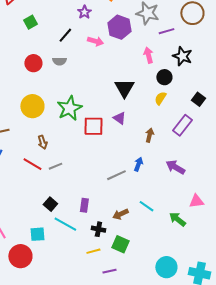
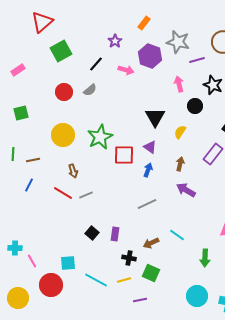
green square: (30, 22) -> (61, 51), size x1.5
gray semicircle: (59, 61) -> (90, 90), turned -40
yellow semicircle: (160, 98) -> (180, 132), moved
blue arrow: (138, 164) -> (148, 170), moved
purple arrow: (175, 167) -> (186, 190), moved
black square: (50, 204) -> (92, 233), moved
green arrow: (177, 219) -> (205, 258), moved, turned -126
cyan line: (65, 224) -> (96, 280), moved

